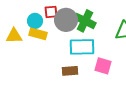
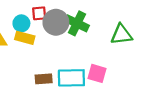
cyan rectangle: (82, 47) -> (71, 78), moved
brown rectangle: (70, 71) -> (44, 79), moved

